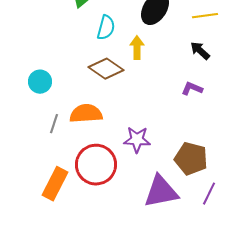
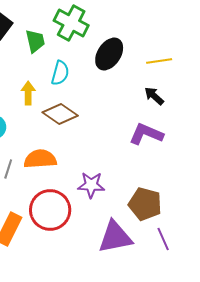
yellow arrow: (137, 48) -> (28, 93), moved
purple L-shape: (192, 89) -> (146, 134), size x1.6
purple line: (209, 194) -> (163, 239), turned -50

